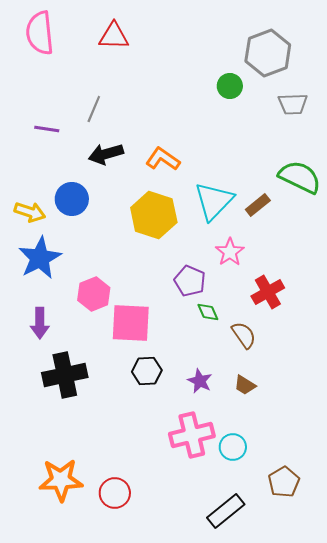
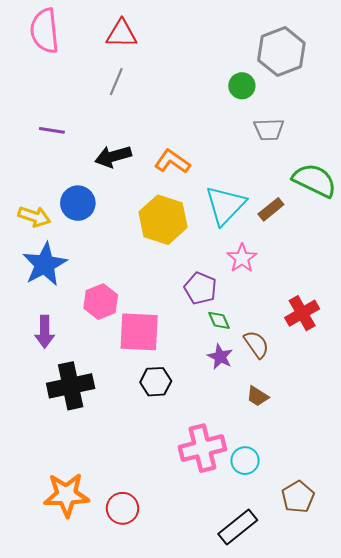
gray trapezoid: (293, 104) -> (269, 129), moved
gray line: (94, 109) -> (116, 82), moved
red cross: (268, 292) -> (302, 313), moved
purple star: (200, 381) -> (220, 357), moved

